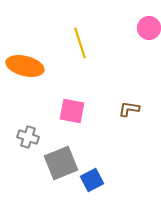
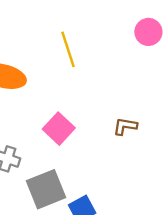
pink square: (72, 111) -> (59, 129), turned 32

